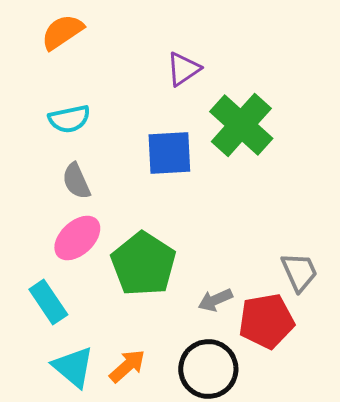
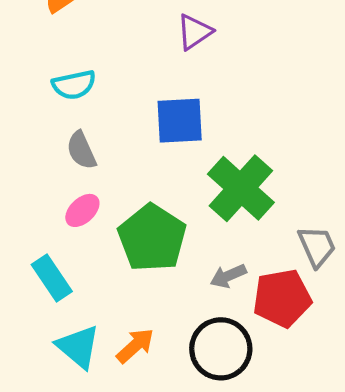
green cross: (241, 125) -> (241, 188), moved
pink ellipse: (77, 238) -> (82, 210), size x0.7

